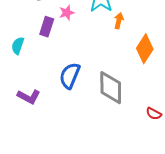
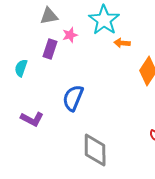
orange arrow: (119, 21) -> (122, 43), turned -98
gray diamond: (111, 88) -> (95, 150), moved

